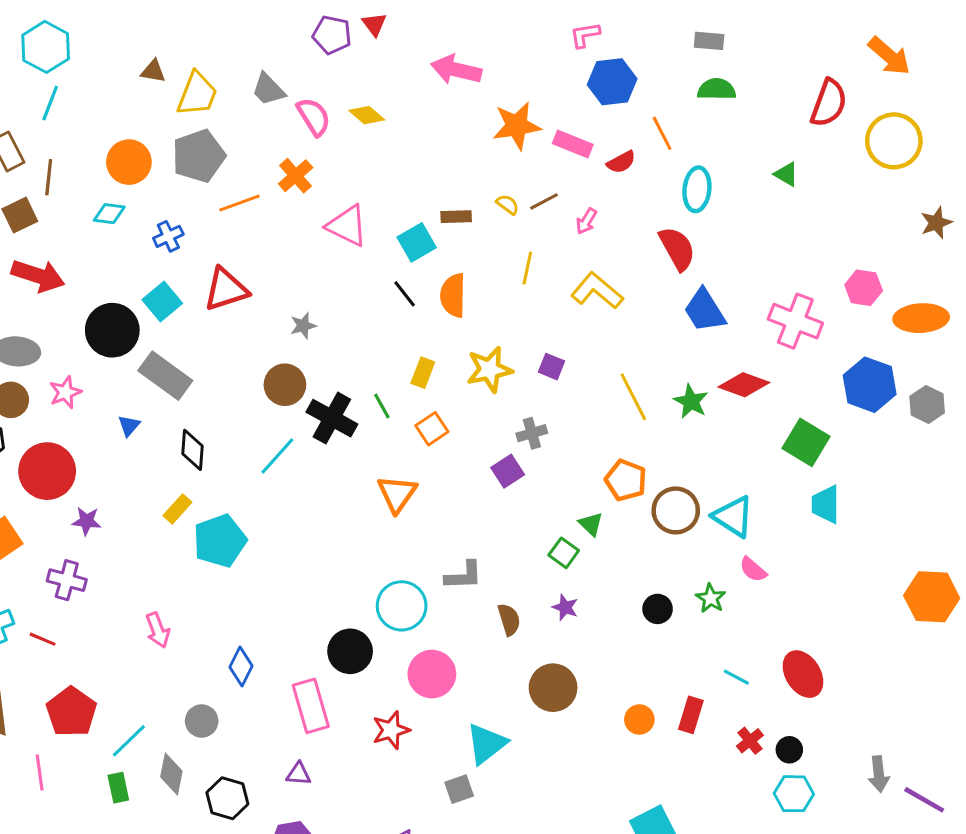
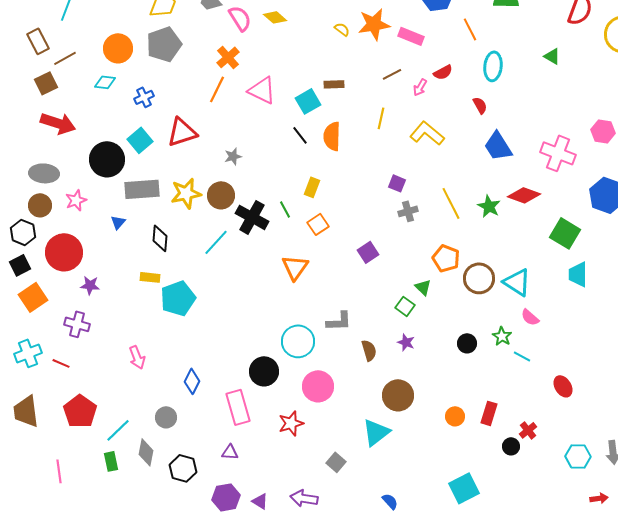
red semicircle: (621, 162) -> (443, 72), moved
brown line: (49, 177) -> (65, 58), turned 55
orange line: (239, 203) -> (217, 89), moved, turned -44
yellow semicircle: (508, 204) -> (342, 29), moved
red semicircle: (677, 248) -> (480, 105), size x0.6
yellow star: (489, 370) -> (186, 193), moved
gray rectangle: (165, 376) -> (142, 189), turned -40
gray cross: (532, 433) -> (408, 211), moved
yellow rectangle: (177, 509) -> (150, 277), turned 54
red ellipse: (803, 674) -> (563, 386), size x0.7
cyan line: (736, 677) -> (522, 356), moved
cyan triangle: (486, 744) -> (376, 432), moved
black circle: (789, 750) -> (511, 446), moved
pink line: (40, 773) -> (59, 471), moved
gray square: (459, 789) -> (336, 462), turned -30
cyan hexagon: (794, 794) -> (578, 456), moved

